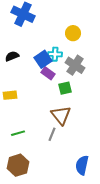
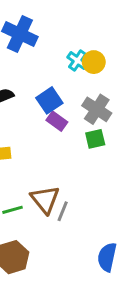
cyan cross: (55, 54) -> (77, 61), moved, turned 32
green square: (65, 88) -> (95, 139), moved
brown triangle: (61, 115) -> (45, 199), moved

